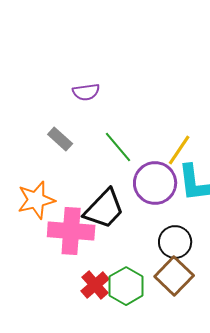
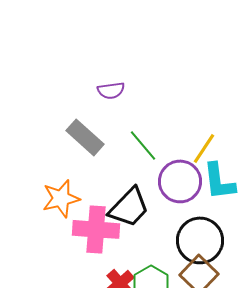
gray rectangle: (60, 139) -> (85, 137), size x1.5
black circle: (175, 242) -> (200, 240), size x1.4

